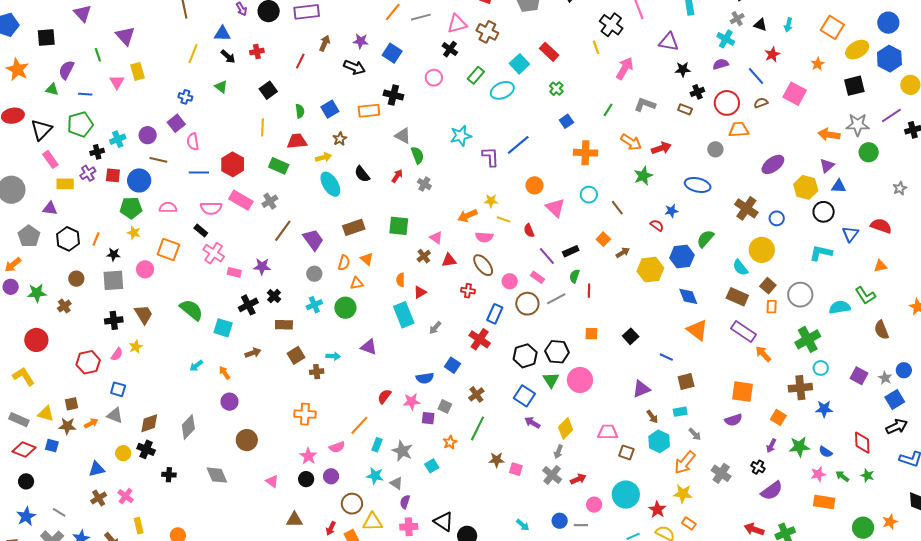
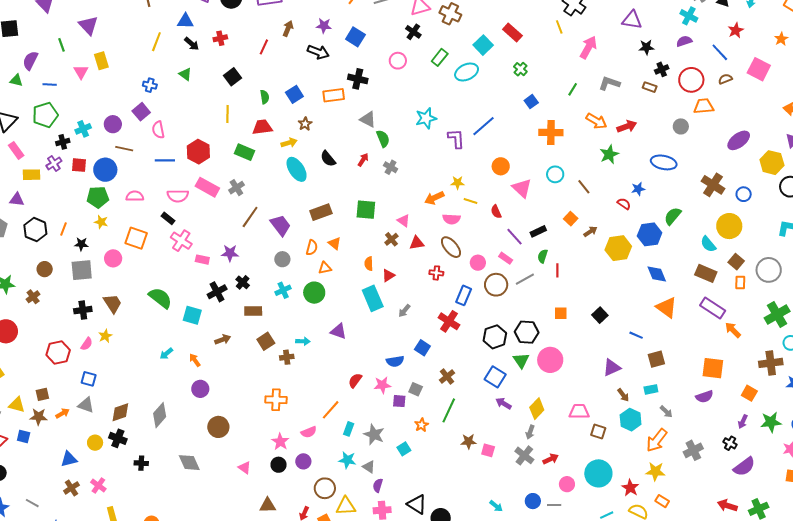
gray cross: (721, 473) -> (693, 450), turned 30

